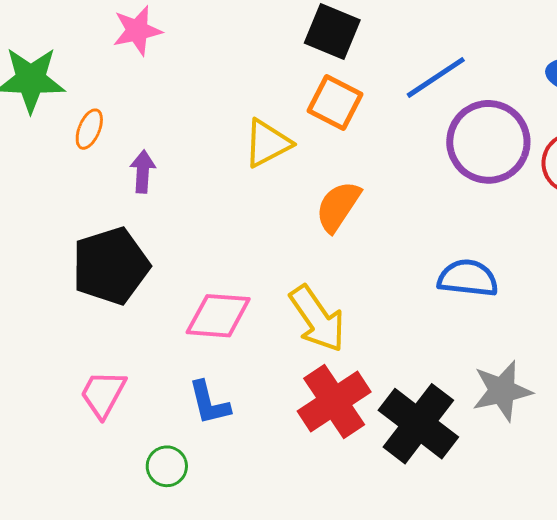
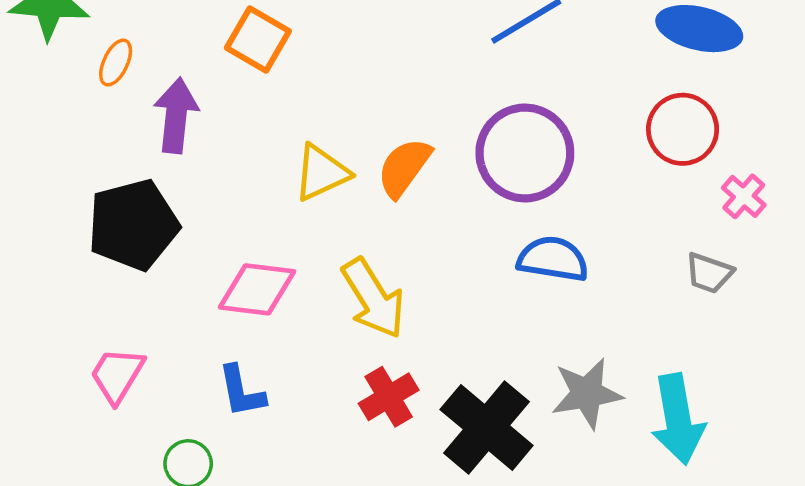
orange square: (335, 102) -> (258, 39), moved
purple circle: (488, 142) -> (525, 153), moved
yellow triangle: (267, 143) -> (321, 173), moved
purple arrow: (143, 172) -> (176, 115), size x1.5
red cross: (334, 402) -> (389, 397), size x0.7

